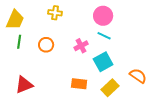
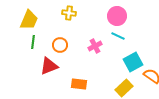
cyan square: (103, 62) -> (133, 62), moved
orange rectangle: (79, 84) -> (79, 84), moved
red triangle: (24, 85) -> (49, 66), moved

